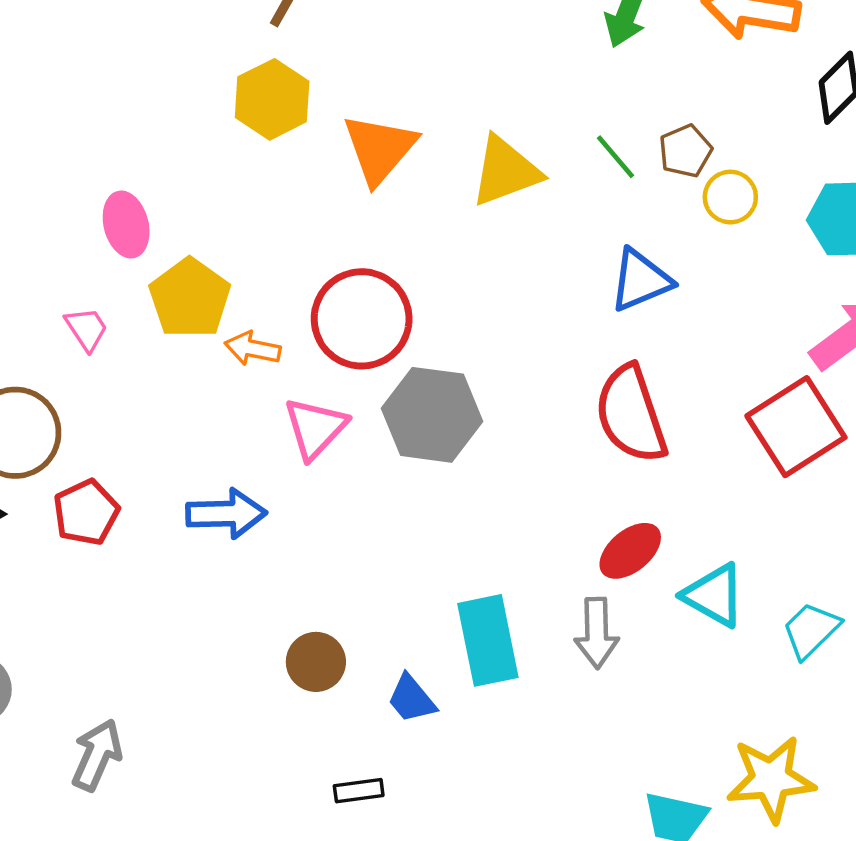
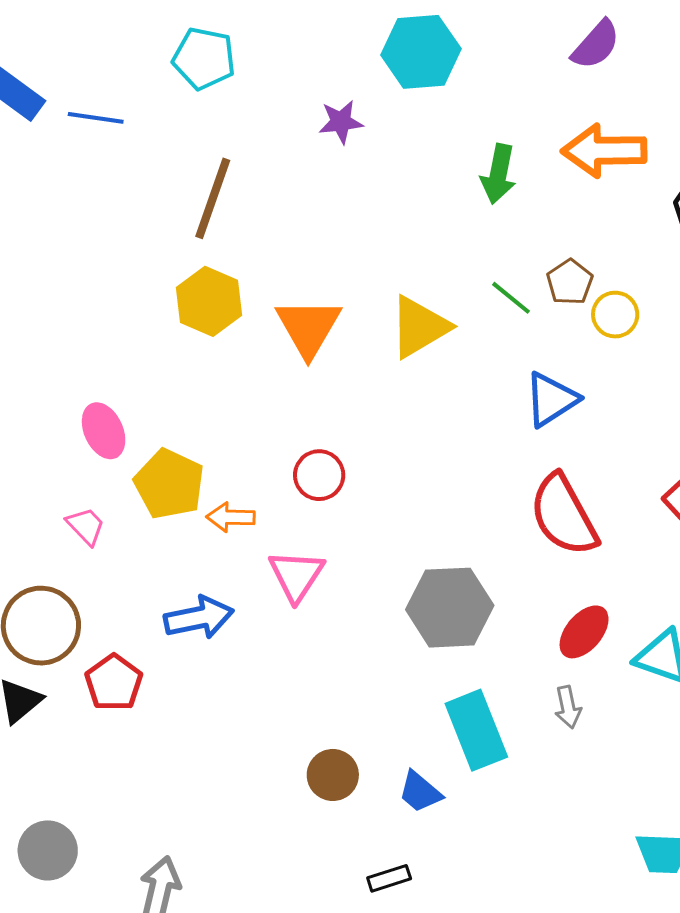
red circle: (362, 319) -> (319, 475), size x0.6
gray hexagon: (432, 415) -> (450, 608), moved
blue arrow: (226, 514) -> (199, 618), moved
gray arrow: (597, 633) -> (568, 707), size x0.7

